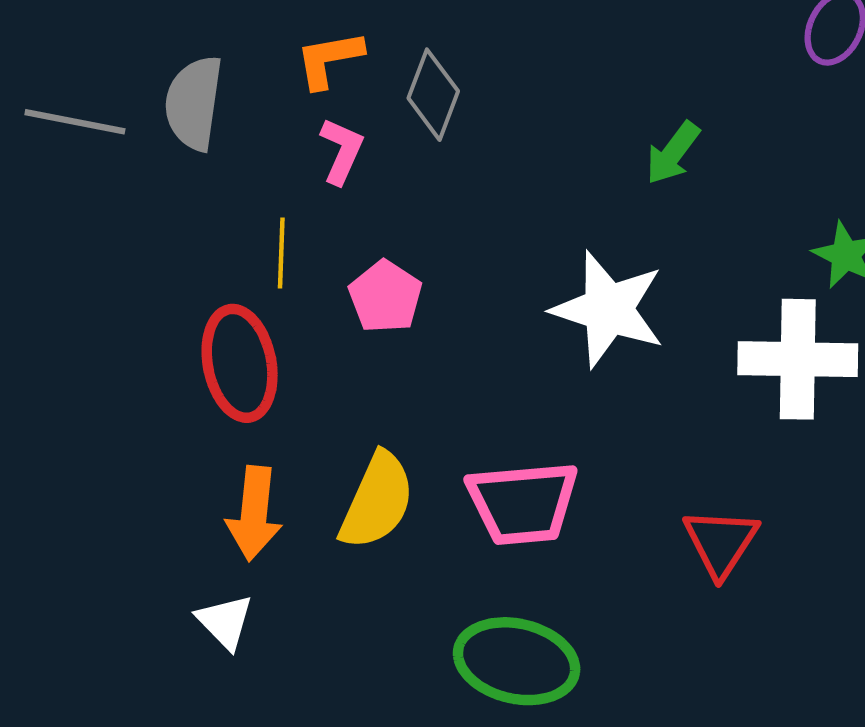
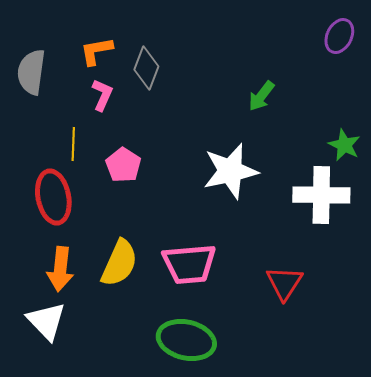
white star: (608, 309) -> (230, 171), turned -30
white triangle: (225, 622) -> (46, 321), size x1.4

